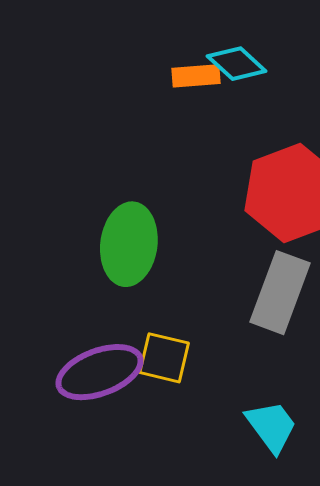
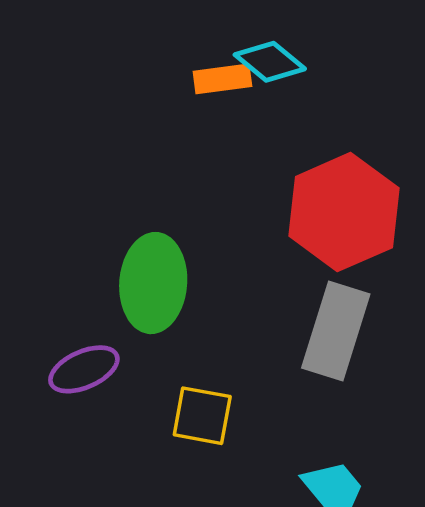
purple ellipse: (100, 372) -> (84, 369), moved, size x0.7

